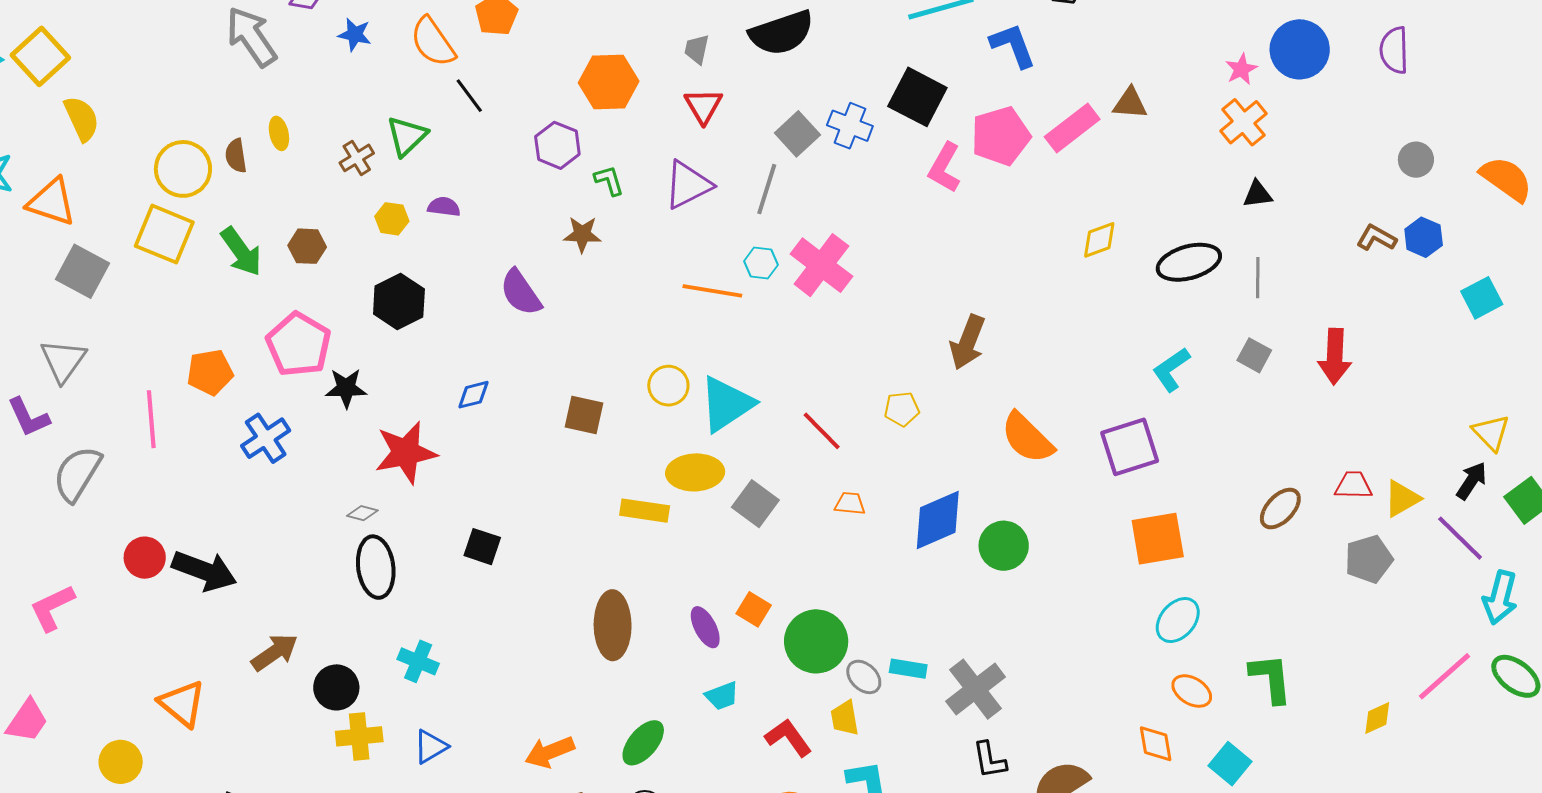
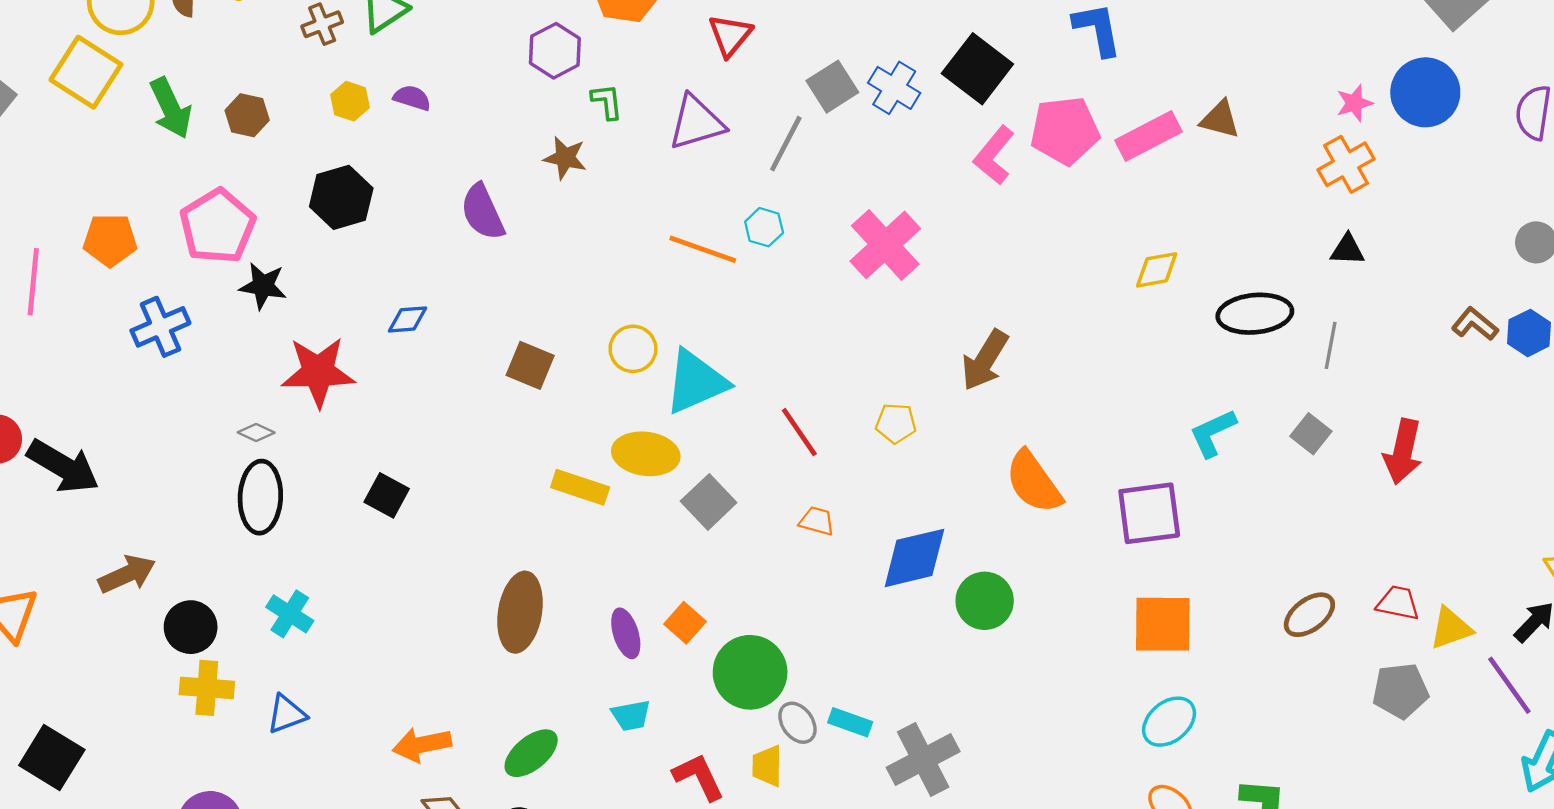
pink cross: (821, 265) -> (885, 245), moved

